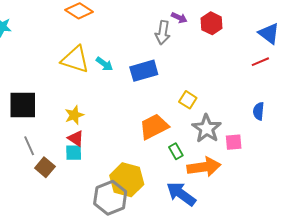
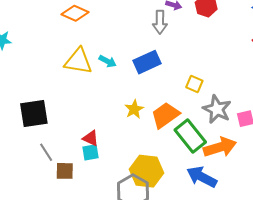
yellow star: (74, 115) -> (134, 109), moved
green rectangle: (176, 151) -> (190, 136), size x2.0
brown square: (45, 167) -> (65, 171), turned -30

